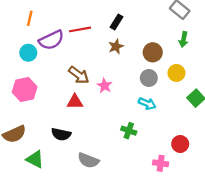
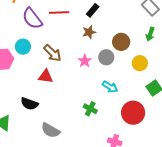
purple semicircle: (51, 40) -> (32, 18), turned 70
cyan circle: (28, 53) -> (23, 47), moved
gray circle: (149, 78) -> (106, 57), moved
pink star: (105, 86) -> (85, 61), moved
red circle: (180, 144) -> (133, 113), moved, size x1.5

